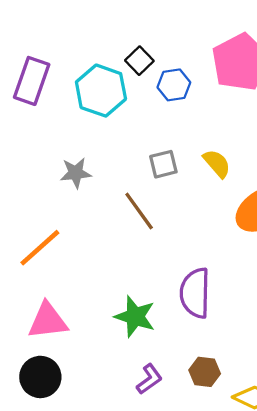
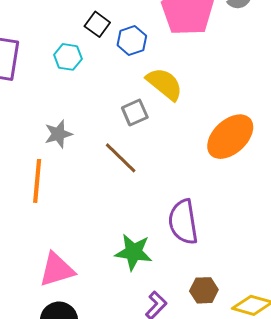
cyan hexagon: (101, 91) -> (68, 57), size x0.6
yellow semicircle: (217, 163) -> (165, 84), moved, size x1.4
orange line: (40, 248) -> (37, 181), moved, turned -33

